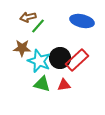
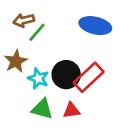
brown star: (22, 48) -> (16, 61), turned -30
cyan star: (39, 61) -> (38, 79), size x0.7

